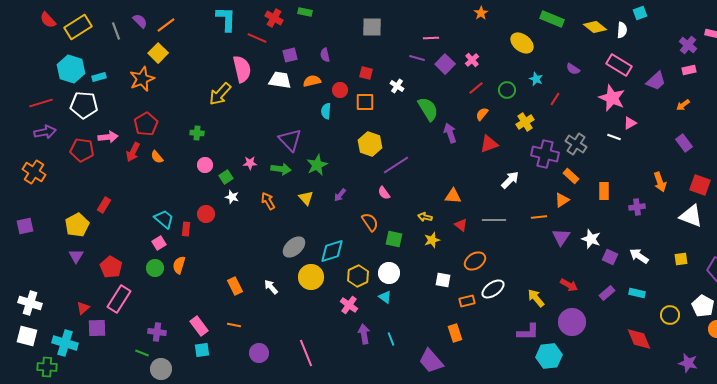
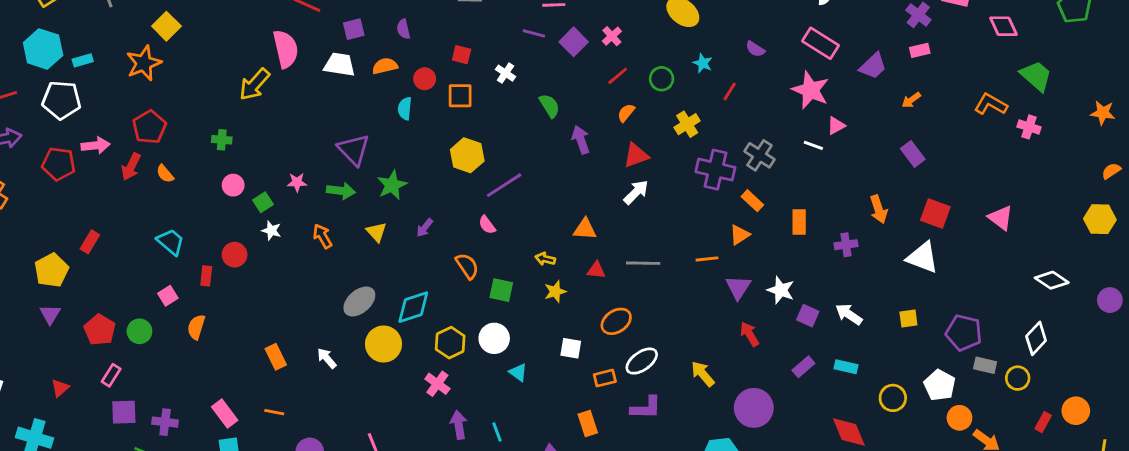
green semicircle: (428, 109) -> (549, 106), size x0.7
white arrow: (510, 180) -> (636, 192), moved
cyan trapezoid: (164, 219) -> (171, 242), moved
red triangle: (461, 225) -> (596, 270), turned -32
green circle: (155, 268) -> (139, 331), moved
red arrow: (569, 285) -> (750, 334), moved, turned -150
cyan triangle: (385, 297) -> (518, 372), moved
pink rectangle: (119, 299) -> (111, 375), size x0.6
purple square: (97, 328) -> (124, 412), moved
purple L-shape: (528, 332) -> (646, 408), moved

